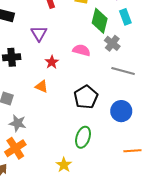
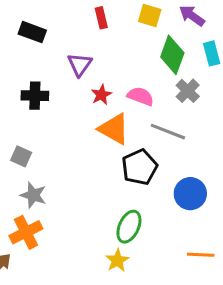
red star: (52, 62) -> (101, 95), moved
gray line: (123, 71) -> (168, 132), moved
orange triangle: (41, 86) -> (114, 129), moved, size x1.6
yellow star: (64, 165) -> (117, 260), moved

